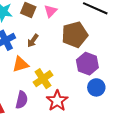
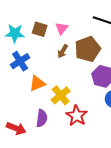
brown arrow: (33, 41) -> (63, 51), moved

